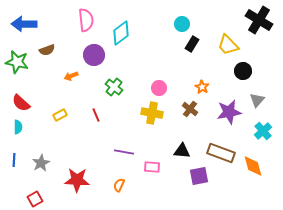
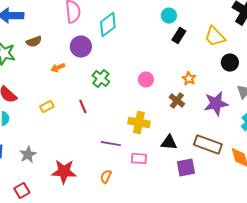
yellow cross: (152, 113) -> (139, 123), moved

